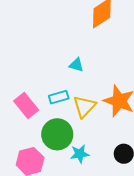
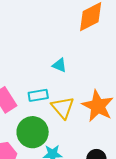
yellow triangle: (84, 106) -> (63, 107), turned -30

